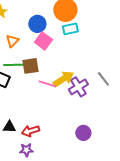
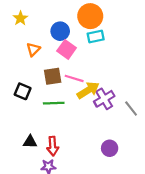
green line: (13, 65) -> (54, 103), moved
gray line: (103, 79) -> (131, 109), moved
pink line: (47, 84) -> (74, 78), moved
red arrow: (30, 131) -> (53, 146), turned -78

